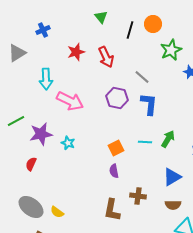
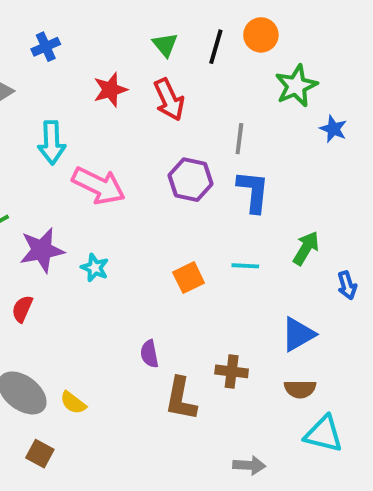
green triangle: (101, 17) -> (165, 45), moved
gray line: (142, 77) -> (239, 139), turned 56
green arrow: (168, 139) -> (306, 248), moved
purple semicircle: (114, 171) -> (149, 354), moved

